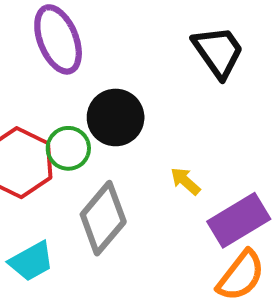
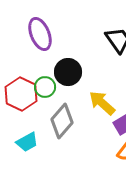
yellow arrow: (185, 181) -> (102, 103), size x1.8

